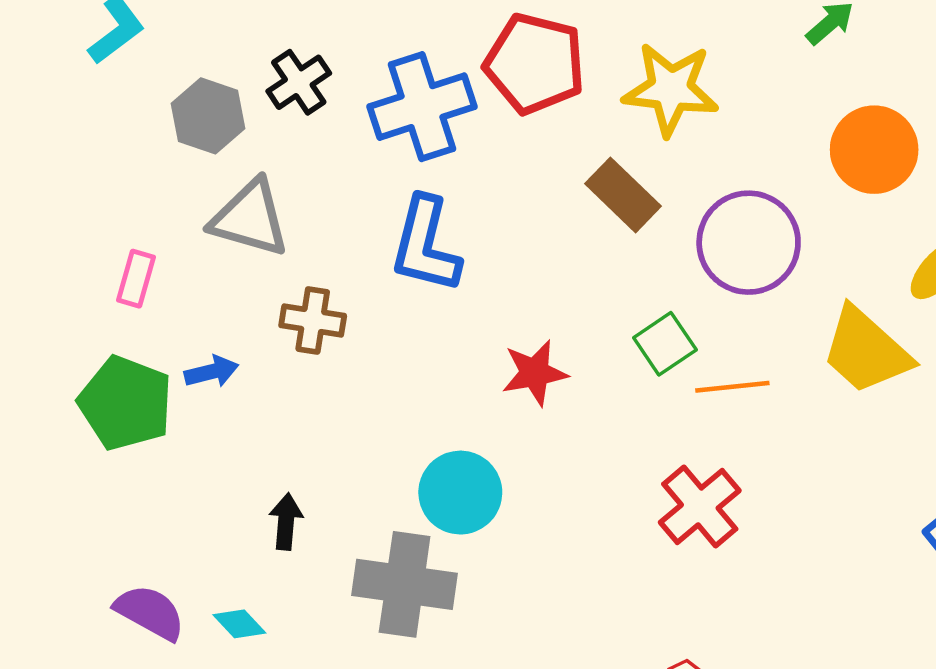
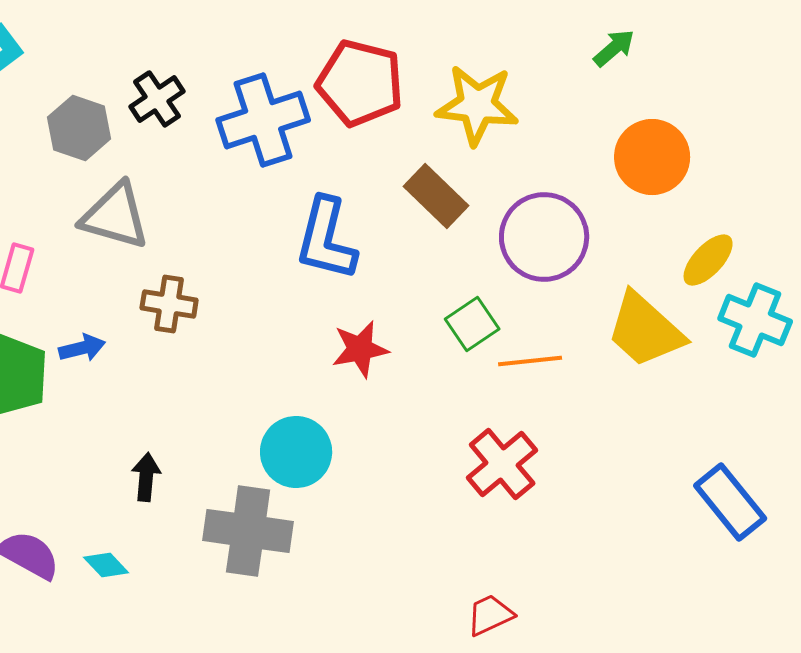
blue L-shape: (425, 245) -> (326, 239), moved

